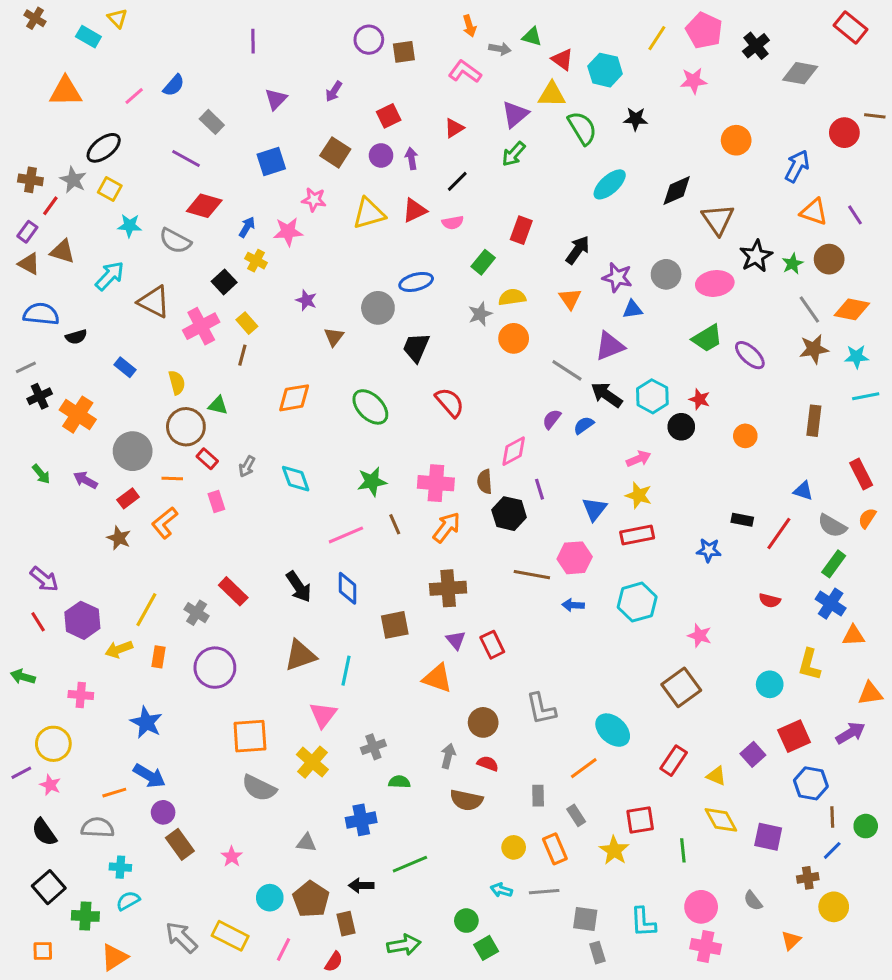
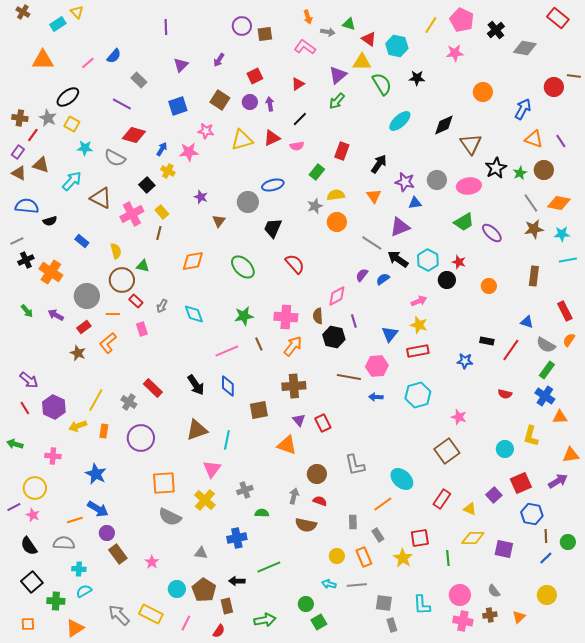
cyan rectangle: (88, 37) -> (58, 24), turned -63
yellow diamond: (721, 820) -> (473, 538), turned -60
brown cross: (808, 878) -> (490, 615), moved

